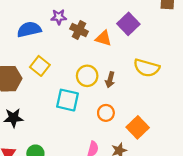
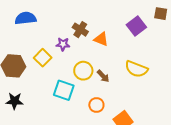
purple star: (59, 17) -> (63, 44), moved
purple square: (128, 24) -> (136, 26), moved
blue semicircle: (29, 29) -> (26, 18), moved
brown arrow: (110, 80) -> (103, 76), turned -64

